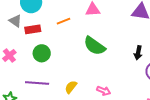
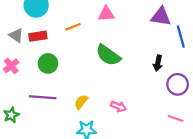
gray triangle: (15, 21) -> (16, 35), moved

